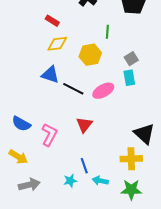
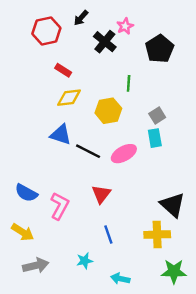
blue line: (84, 166) -> (108, 235), moved
cyan arrow: (100, 181) -> (120, 279), moved
green star: (131, 190) -> (174, 271), moved

